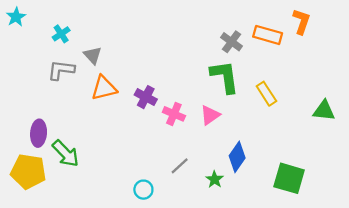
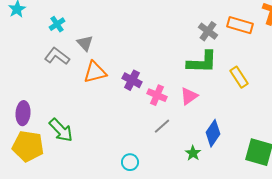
gray L-shape: (61, 70) -> (57, 56), turned 30
green L-shape: (225, 77) -> (202, 62), turned 100
purple ellipse: (39, 133) -> (23, 113), moved
gray line: (180, 166) -> (162, 126), moved

